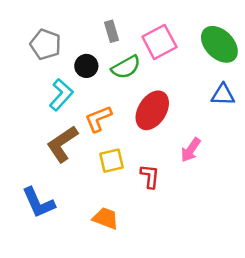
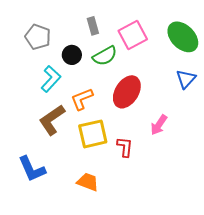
blue triangle: (223, 95) -> (186, 79), turned -50
yellow square: (112, 161) -> (93, 134), size x1.4

